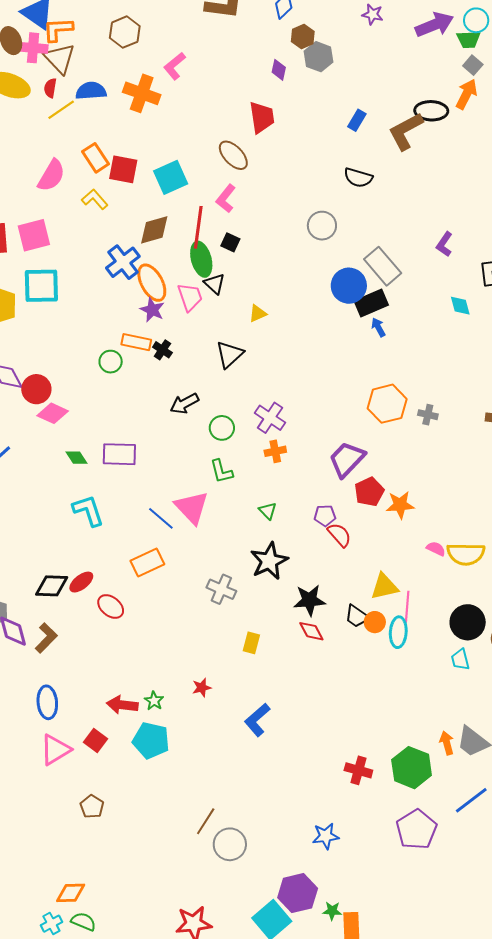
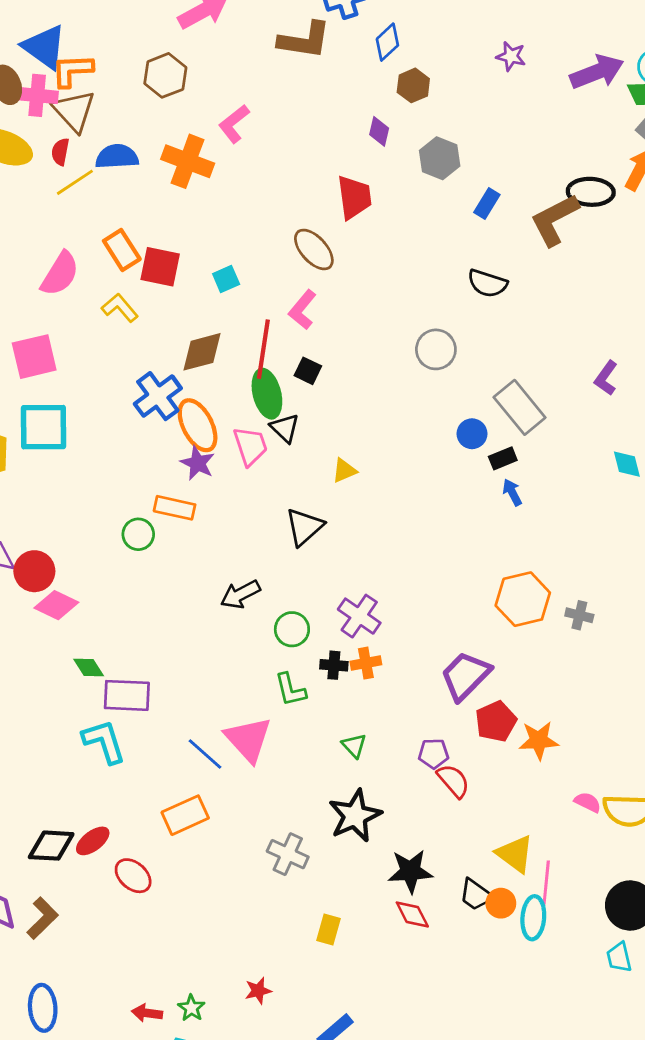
gray hexagon: (318, 57) -> (440, 158), moved
cyan square: (171, 177) -> (226, 279), size x0.6
blue circle: (349, 286) -> (472, 434), size x0.6
black rectangle: (371, 303) -> (503, 458), size x0.6
black cross: (162, 350) -> (334, 665), moved, turned -30
purple rectangle: (119, 454) -> (127, 695), moved
yellow triangle: (384, 587) -> (515, 854), turned 48
red arrow: (122, 705) -> (147, 1013), size x0.7

